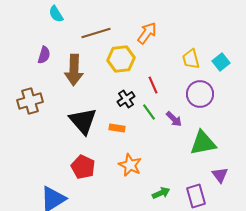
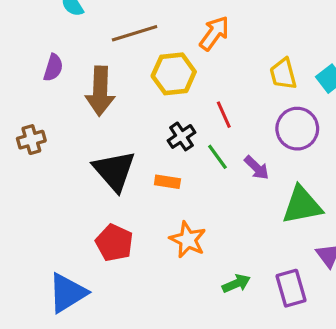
brown cross: (30, 101) -> (31, 140), size x0.7

